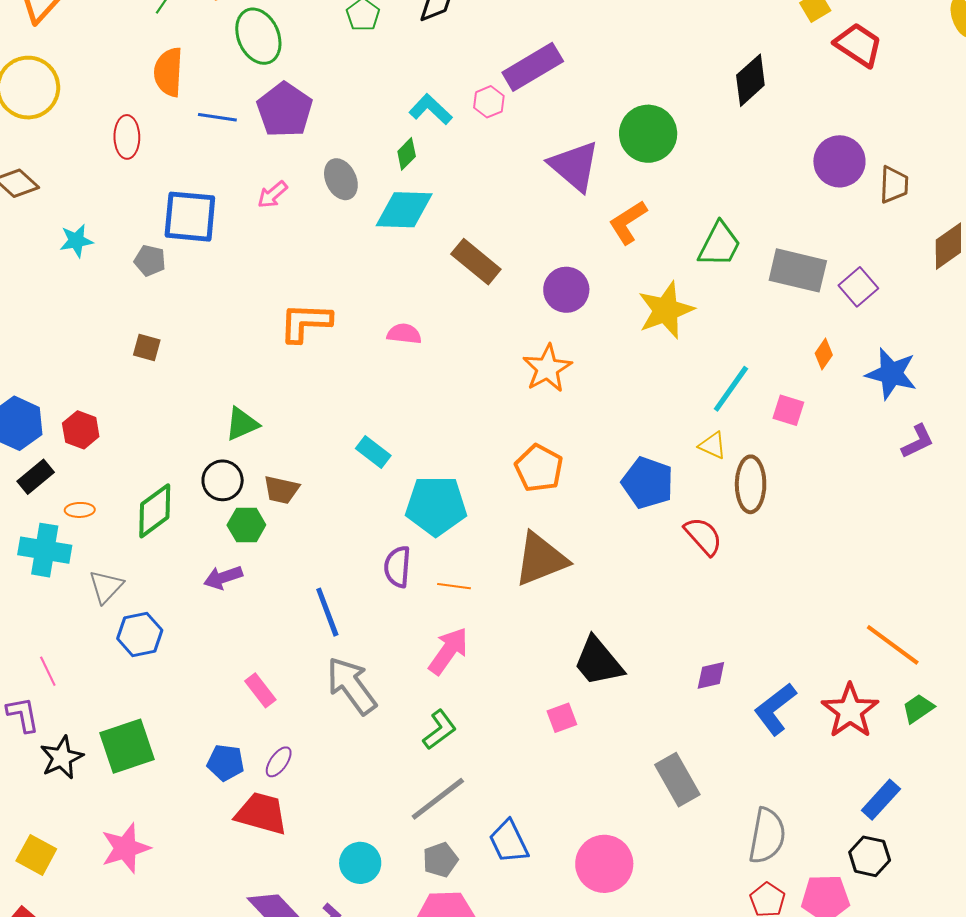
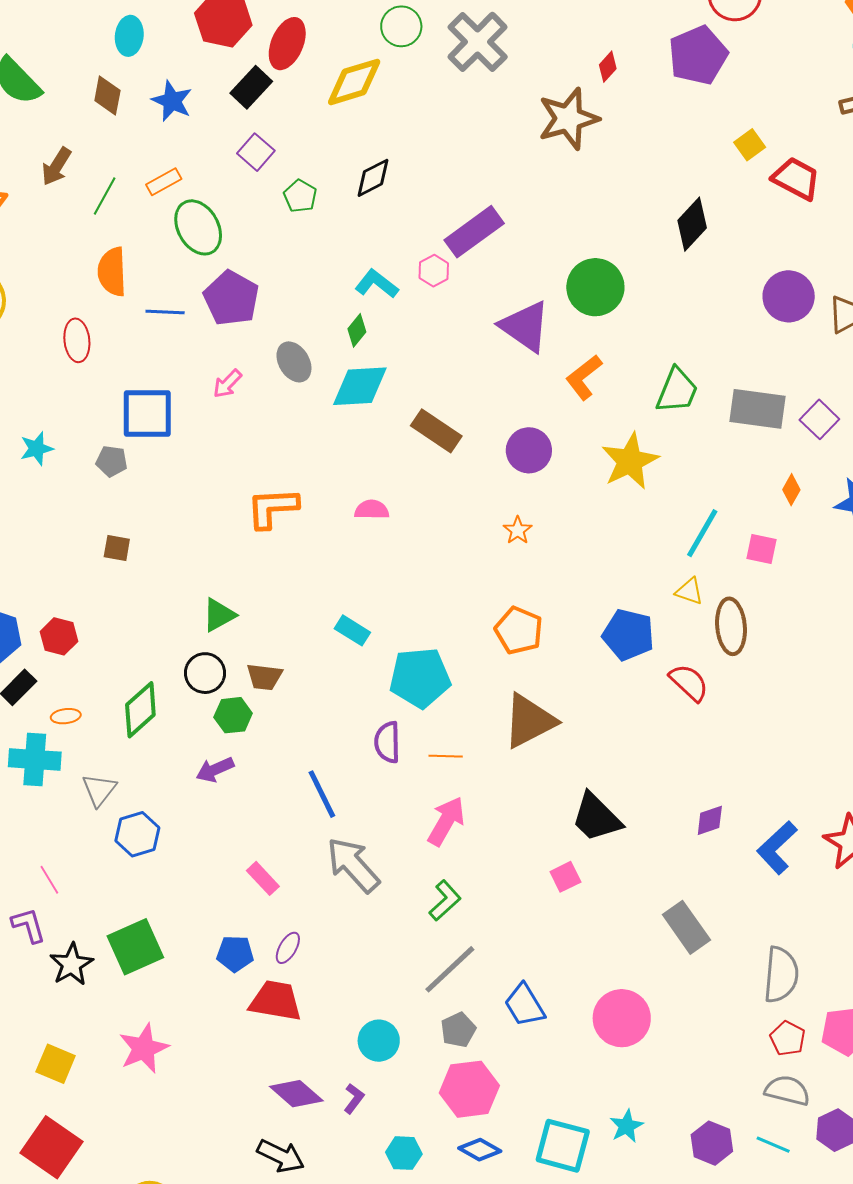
orange star: (547, 368) -> (518, 530), size x0.6

